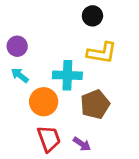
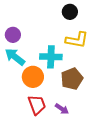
cyan arrow: (20, 75) -> (15, 57), size x1.5

